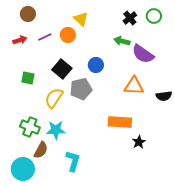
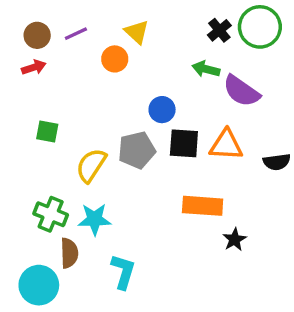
brown circle: (28, 14) -> (37, 35), moved
green circle: (154, 16) -> (260, 27), size x1.6
purple line: (45, 37) -> (76, 34), moved
black square: (62, 69) -> (184, 143), moved, turned -36
brown semicircle: (41, 150) -> (69, 253), turned -30

